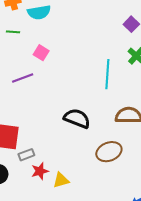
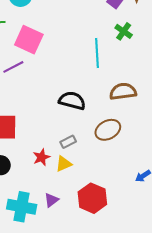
pink square: (41, 53) -> (29, 40), size x1.8
gray rectangle: (26, 155) -> (68, 142), moved

